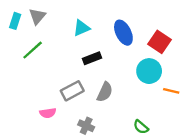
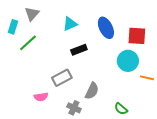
cyan rectangle: (15, 21) -> (13, 27), moved
red square: (160, 42) -> (137, 36), turned -30
gray semicircle: (105, 92) -> (92, 91), moved

